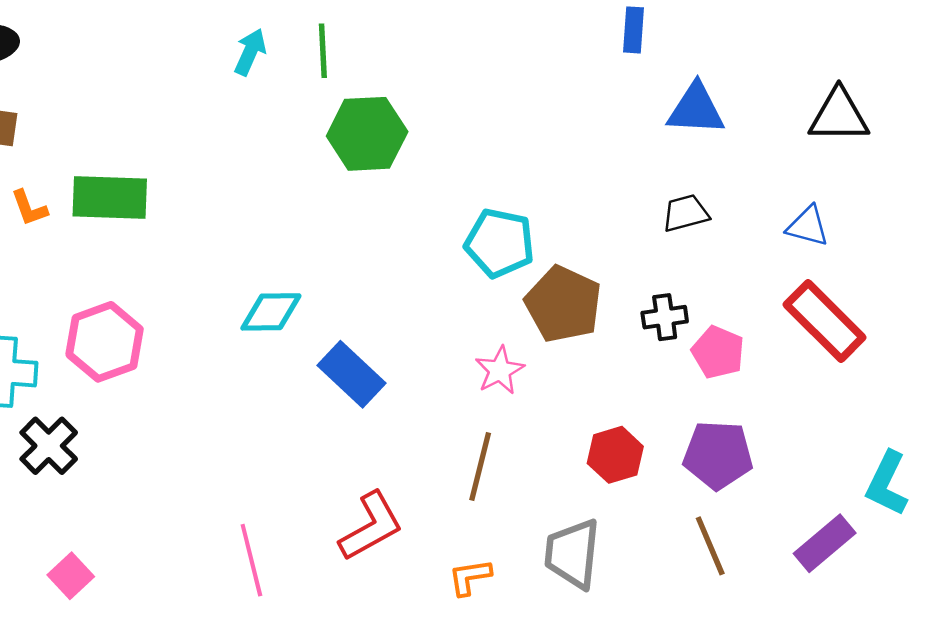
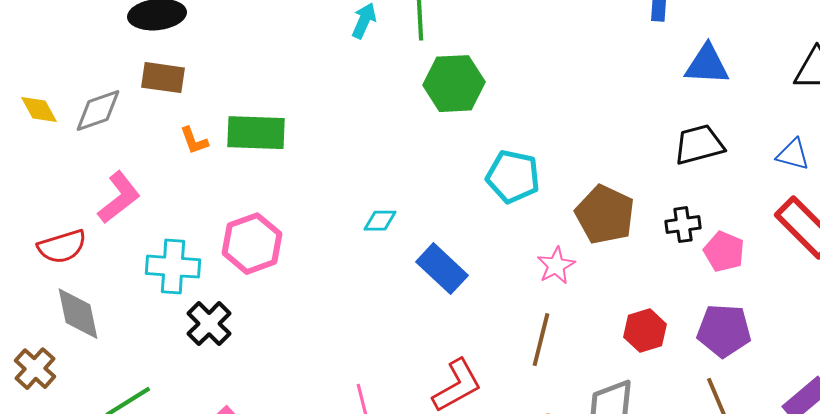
black trapezoid: (685, 213) -> (699, 145), size x1.4
cyan pentagon: (500, 243) -> (513, 177), moved
cyan diamond: (271, 312) -> (380, 221), size x0.7

